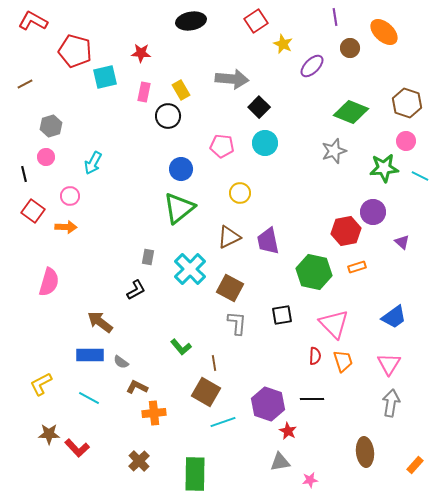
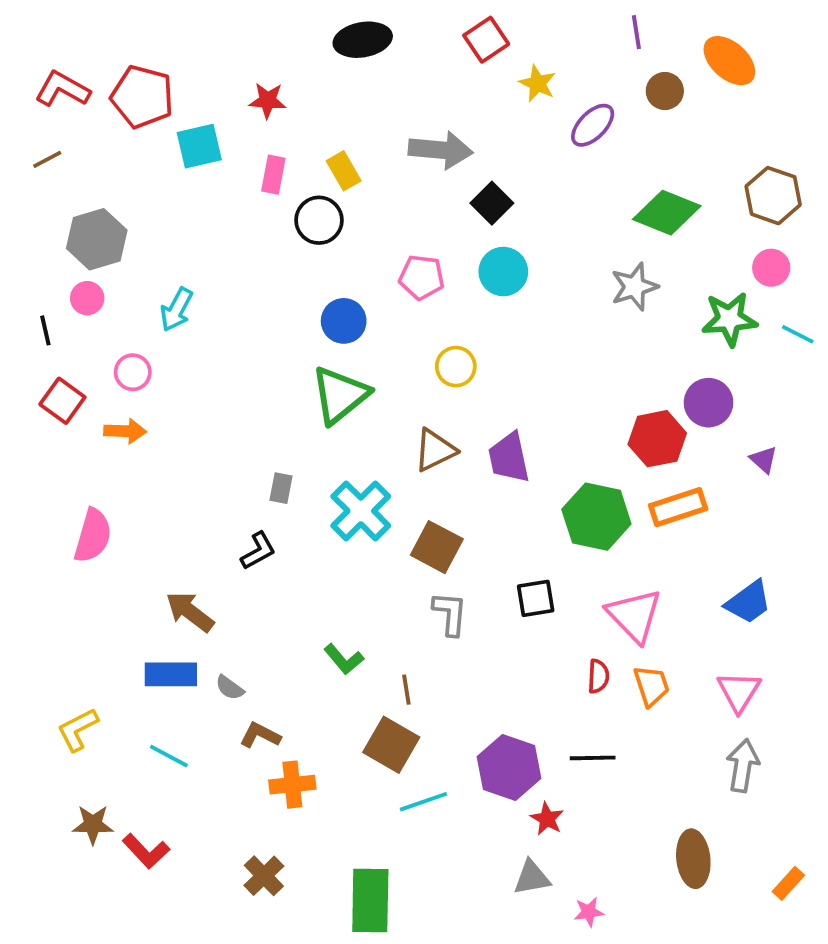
red L-shape: (33, 21) -> (62, 89), moved
gray hexagon: (51, 126) -> (97, 239), size x1.4
orange rectangle: (357, 267) -> (678, 507), size x1.6

